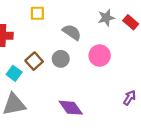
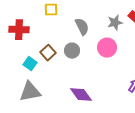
gray star: (106, 18) -> (115, 23), moved
gray semicircle: (72, 32) -> (82, 27), turned 30

